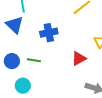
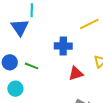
blue cross: (49, 33) -> (63, 46), moved

